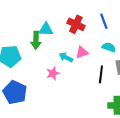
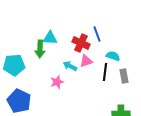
blue line: (104, 21) -> (97, 34), moved
red cross: (76, 24) -> (81, 43), moved
black line: (101, 74) -> (105, 72), moved

